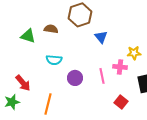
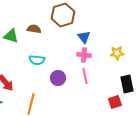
pink cross: (120, 67) -> (84, 55), moved
red square: (121, 102) -> (115, 102), moved, turned 32

